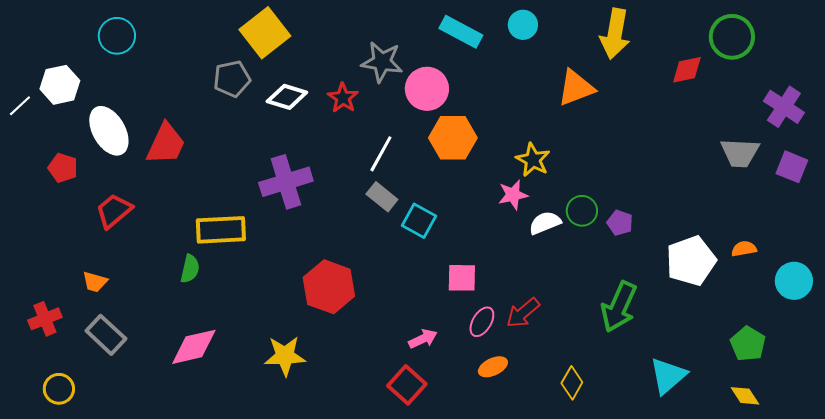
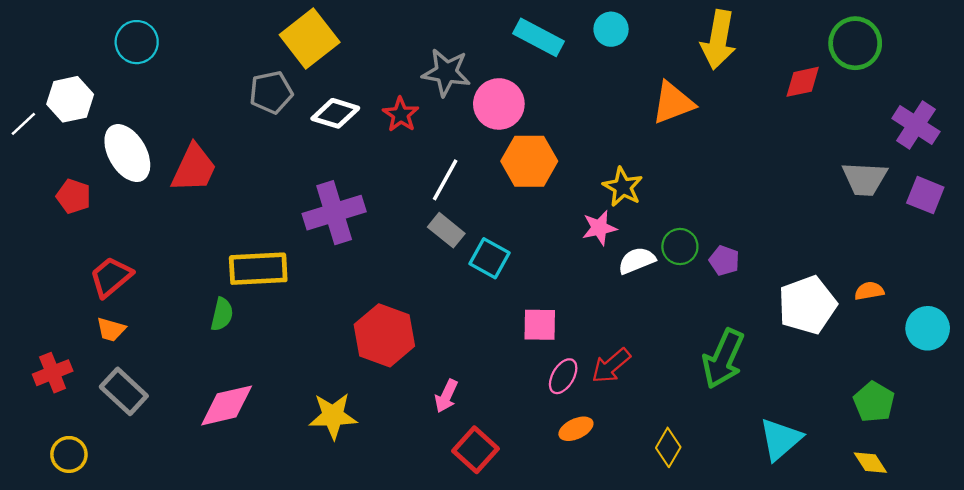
red trapezoid: (114, 211) -> (111, 277), moved
pink arrow: (423, 339) -> (446, 396), moved, turned 140

